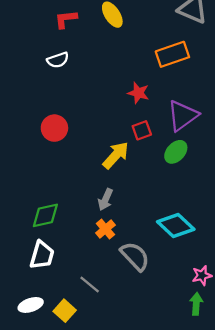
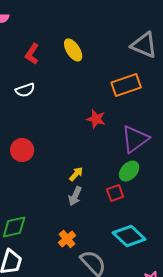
red L-shape: (66, 19) -> (32, 54), turned -50
red square: (142, 130) -> (115, 193), moved
yellow arrow: (116, 155) -> (76, 174), size x0.6
gray arrow: (105, 200) -> (75, 196), moved

